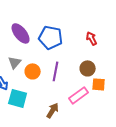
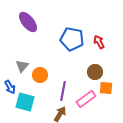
purple ellipse: (21, 33) -> (28, 22), moved
blue pentagon: (51, 37) -> (72, 39), moved
purple line: (56, 71) -> (63, 91), moved

